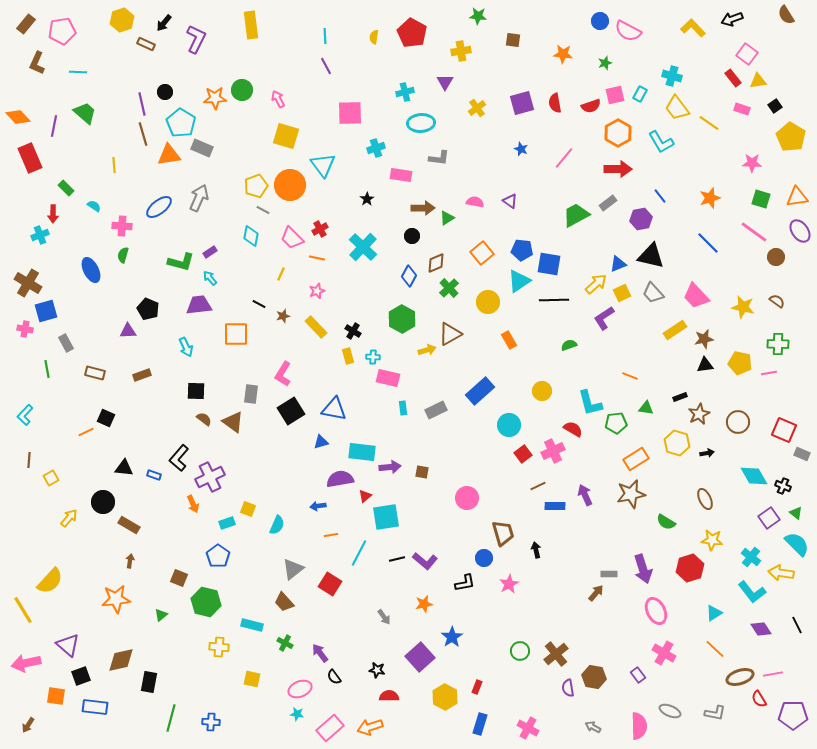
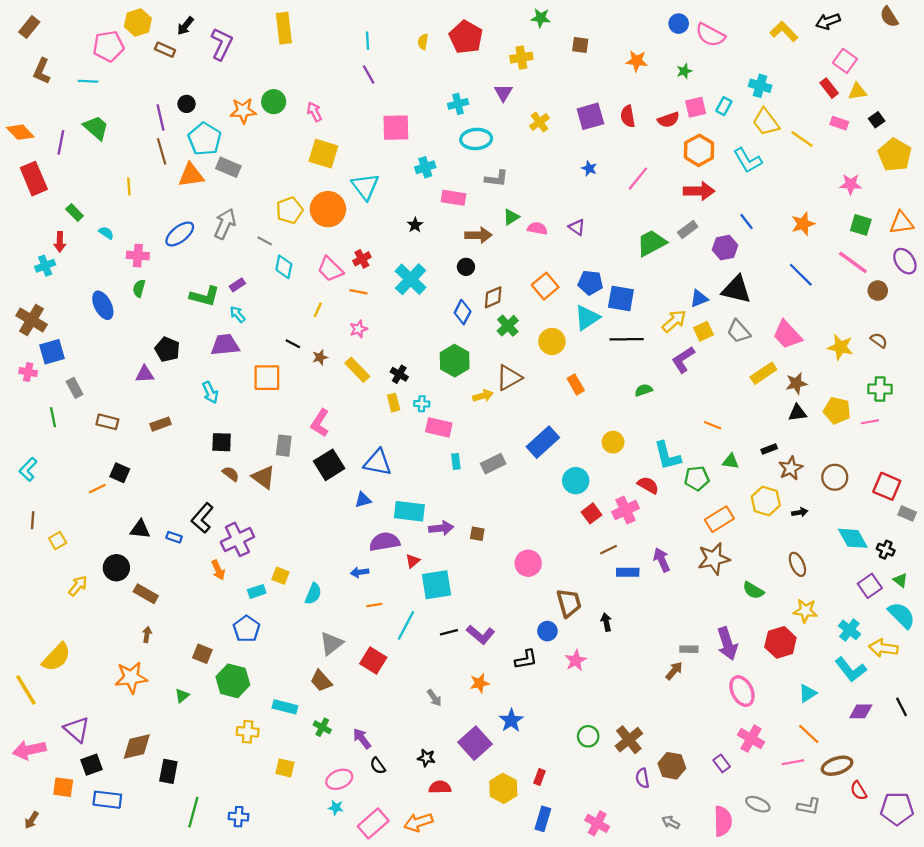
pink pentagon: (62, 31) -> (108, 46), moved
gray line: (263, 210) -> (265, 241), moved
green triangle: (447, 218) -> (511, 217), moved
purple diamond: (761, 629) -> (861, 711), turned -55
pink line: (773, 674) -> (793, 762), moved

